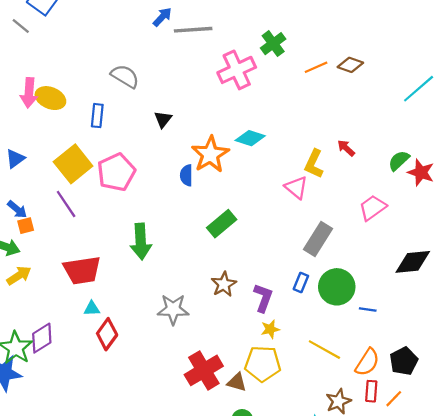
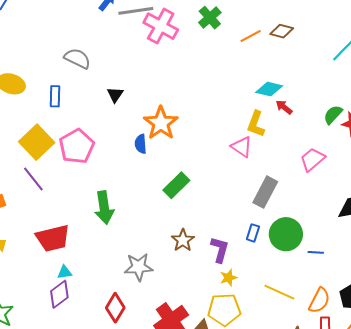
pink cross: (237, 70) -> (161, 26), moved, turned -32
cyan diamond: (250, 138) -> (269, 89), moved
red diamond: (107, 334) -> (115, 308), moved
purple diamond: (42, 338) -> (59, 294), moved

